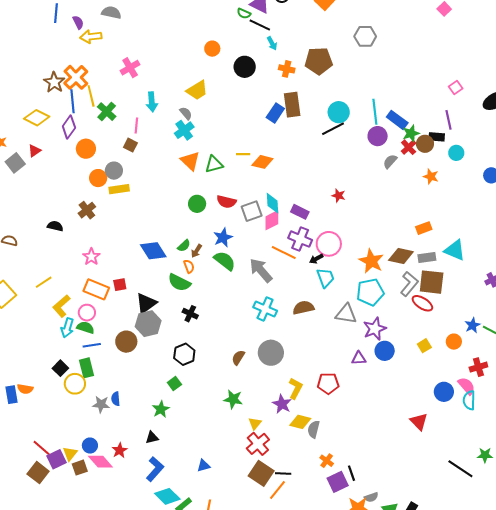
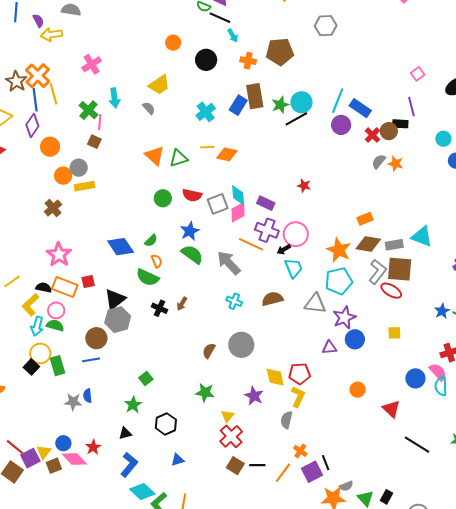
green cross: (107, 112) -> (89, 110), moved
cyan line: (375, 112) -> (338, 101), turned 30
cyan cross: (184, 130) -> (206, 112), moved
green star: (411, 133) -> (280, 105), moved
cyan circle: (456, 153) -> (443, 139), moved
gray semicircle: (390, 161) -> (379, 162), moved
black semicircle: (55, 226) -> (44, 288), moved
orange rectangle: (424, 228) -> (365, 219), moved
brown arrow: (196, 251) -> (182, 304), moved
pink star: (91, 257) -> (59, 255), size x1.4
cyan cross: (265, 309) -> (234, 301), size x0.7
orange circle: (454, 342) -> (358, 390), moved
blue line: (92, 345) -> (91, 360), moved
yellow square: (424, 346) -> (394, 333), turned 32
black hexagon: (184, 354) -> (166, 424), moved
yellow circle: (75, 384) -> (40, 353), moved
yellow L-shape: (296, 388) -> (298, 397), moved
yellow diamond: (300, 422) -> (275, 377), moved, turned 65
black line: (460, 469) -> (417, 445), moved
brown square: (261, 473) -> (235, 466), size x0.7
orange line: (278, 490) -> (283, 473), moved

